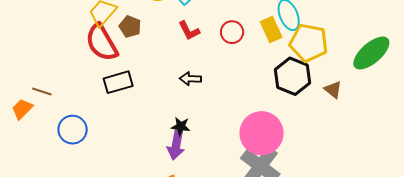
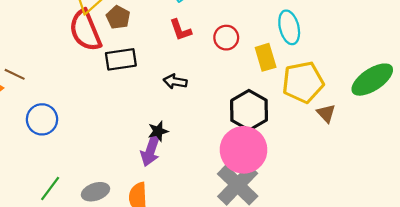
yellow rectangle: (271, 29) -> (266, 57), moved
yellow pentagon: (309, 43) -> (303, 82), moved, turned -30
black hexagon: (293, 76) -> (249, 110), moved
black rectangle: (118, 82) -> (121, 59), moved
black star: (181, 126) -> (158, 131), turned -30

